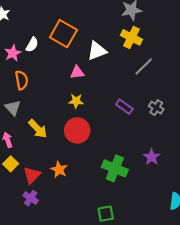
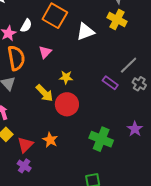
gray line: (144, 66) -> (129, 65), moved
pink triangle: (77, 72) -> (45, 52), moved, turned -40
orange semicircle: (22, 80) -> (16, 58), size x1.4
yellow arrow: (38, 129) -> (45, 93), moved

